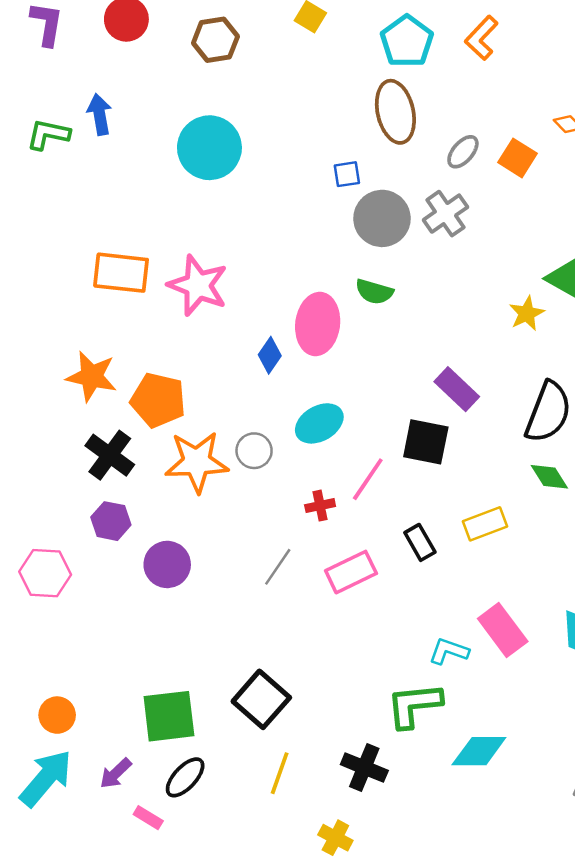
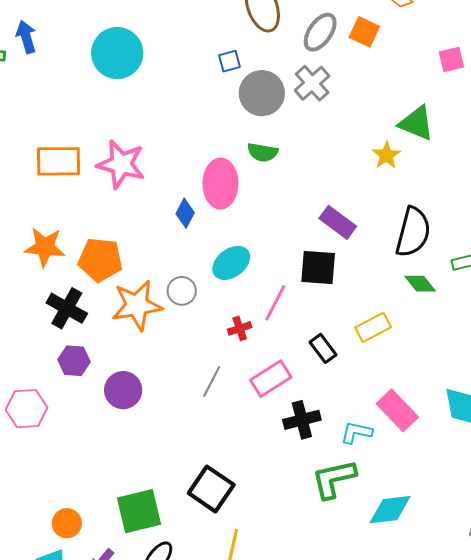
gray ellipse: (463, 152) -> (320, 32), size x1.4
orange circle: (57, 715) -> (67, 523), moved
black cross: (364, 767) -> (302, 420), moved, turned -30

